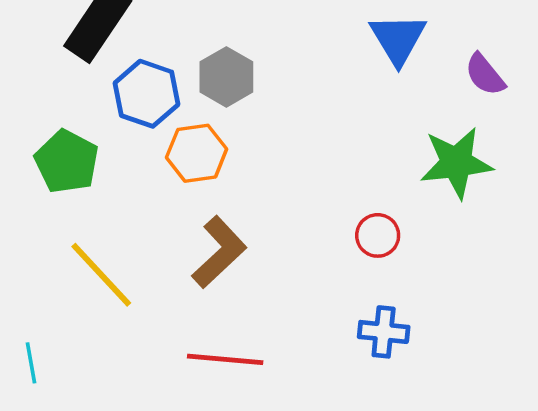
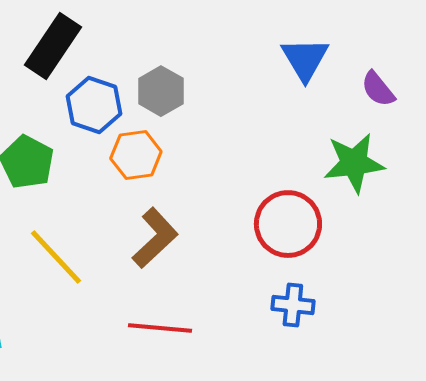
red circle: (378, 235) -> (288, 224), size x1.8

